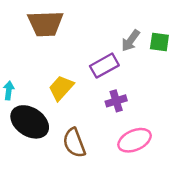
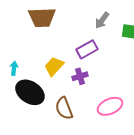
gray arrow: (131, 41) -> (102, 20), moved
purple cross: (116, 101) -> (80, 76), moved

